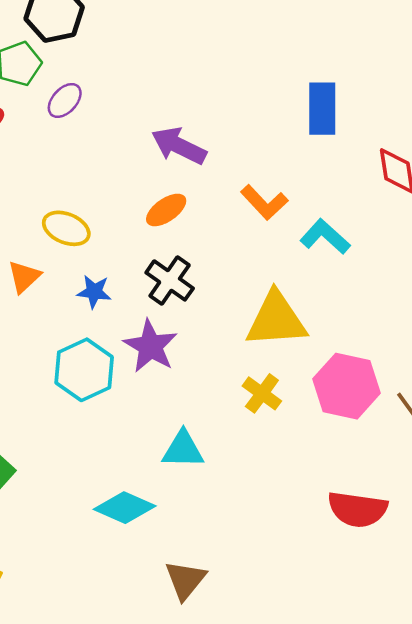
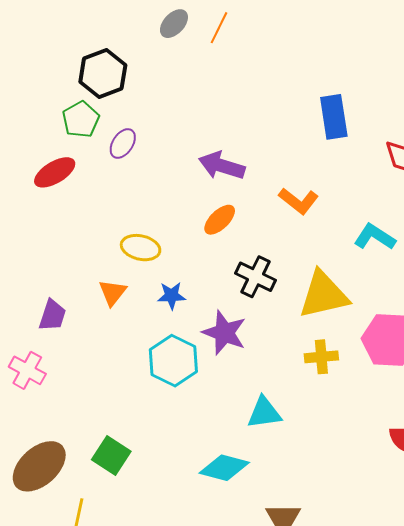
cyan L-shape: (325, 237) -> (375, 237), moved
black cross: (170, 280) -> (256, 277), moved
yellow cross: (262, 393) -> (321, 357), turned -32

